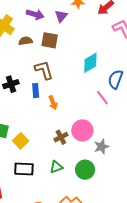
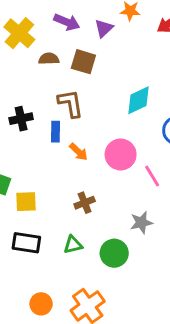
pink line: (102, 98) -> (152, 176), moved
orange arrow: (53, 103) -> (78, 152), turned -32
pink circle: (82, 130) -> (121, 154), moved
yellow square: (21, 141) -> (26, 202), turned 35

